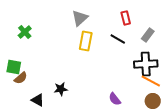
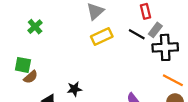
gray rectangle: (148, 35) -> (155, 30), moved
yellow rectangle: (86, 41) -> (102, 36), turned 54
black cross: (146, 64) -> (165, 47), moved

